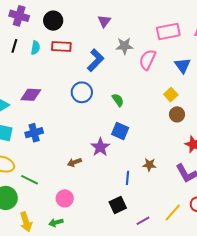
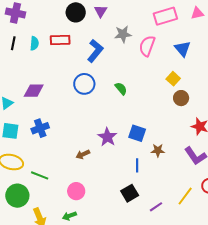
black circle: (53, 21) -> (76, 12), moved
blue square: (120, 131) -> (137, 133), moved

